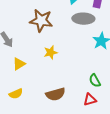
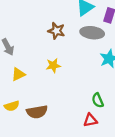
brown star: (41, 21) -> (56, 31), moved, size x0.7
brown semicircle: (55, 94) -> (37, 112), moved

